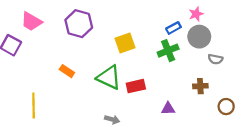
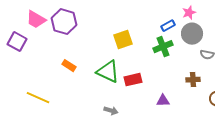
purple hexagon: (79, 24) -> (64, 22), moved
yellow line: (34, 105) -> (38, 98), turned -65

